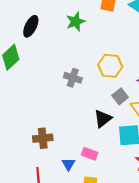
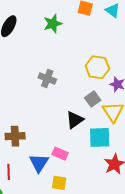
yellow hexagon: (110, 66) -> (97, 67), moved
blue triangle: (68, 164) -> (39, 163), size x1.5

